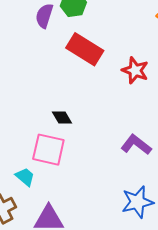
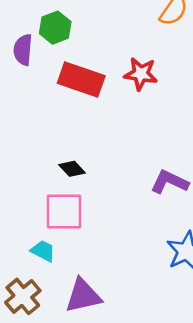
red star: (135, 70) -> (141, 74), moved

